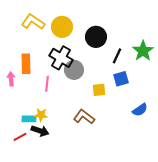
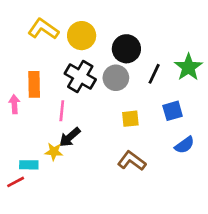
gray circle: (74, 70) -> (116, 78), moved
blue square: (121, 79) -> (173, 111), moved
brown L-shape: (84, 117) -> (132, 161), moved
cyan rectangle: (29, 119) -> (29, 165), moved
black arrow: (40, 131) -> (70, 137), moved, turned 120
red line: (20, 137) -> (16, 182), moved

